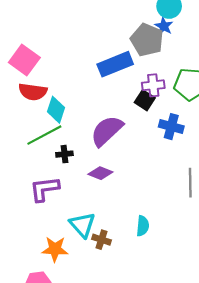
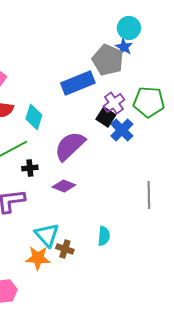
purple cross: (153, 85) -> (114, 103), turned -30
cyan diamond: (56, 110) -> (34, 117), moved
blue cross: (171, 127) -> (122, 130), moved, turned 30
orange star: (55, 249) -> (38, 258), moved

